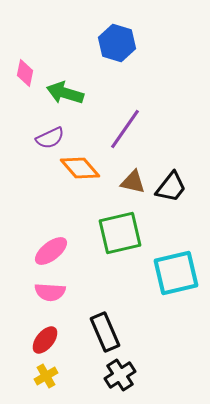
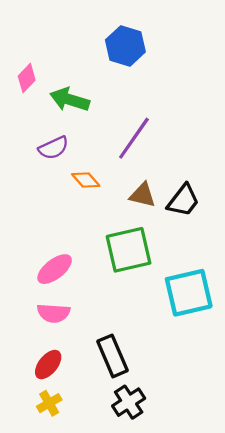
pink diamond: (25, 73) -> (27, 78), turned 32
orange diamond: (80, 168) -> (86, 180), size x0.7

